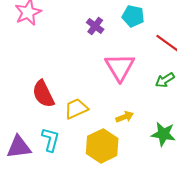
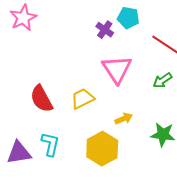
purple cross: (95, 26) -> (105, 30), moved
yellow trapezoid: (76, 109) -> (82, 99), moved

